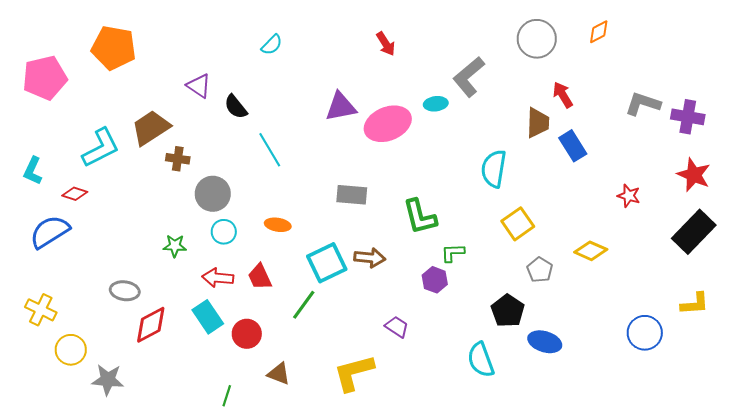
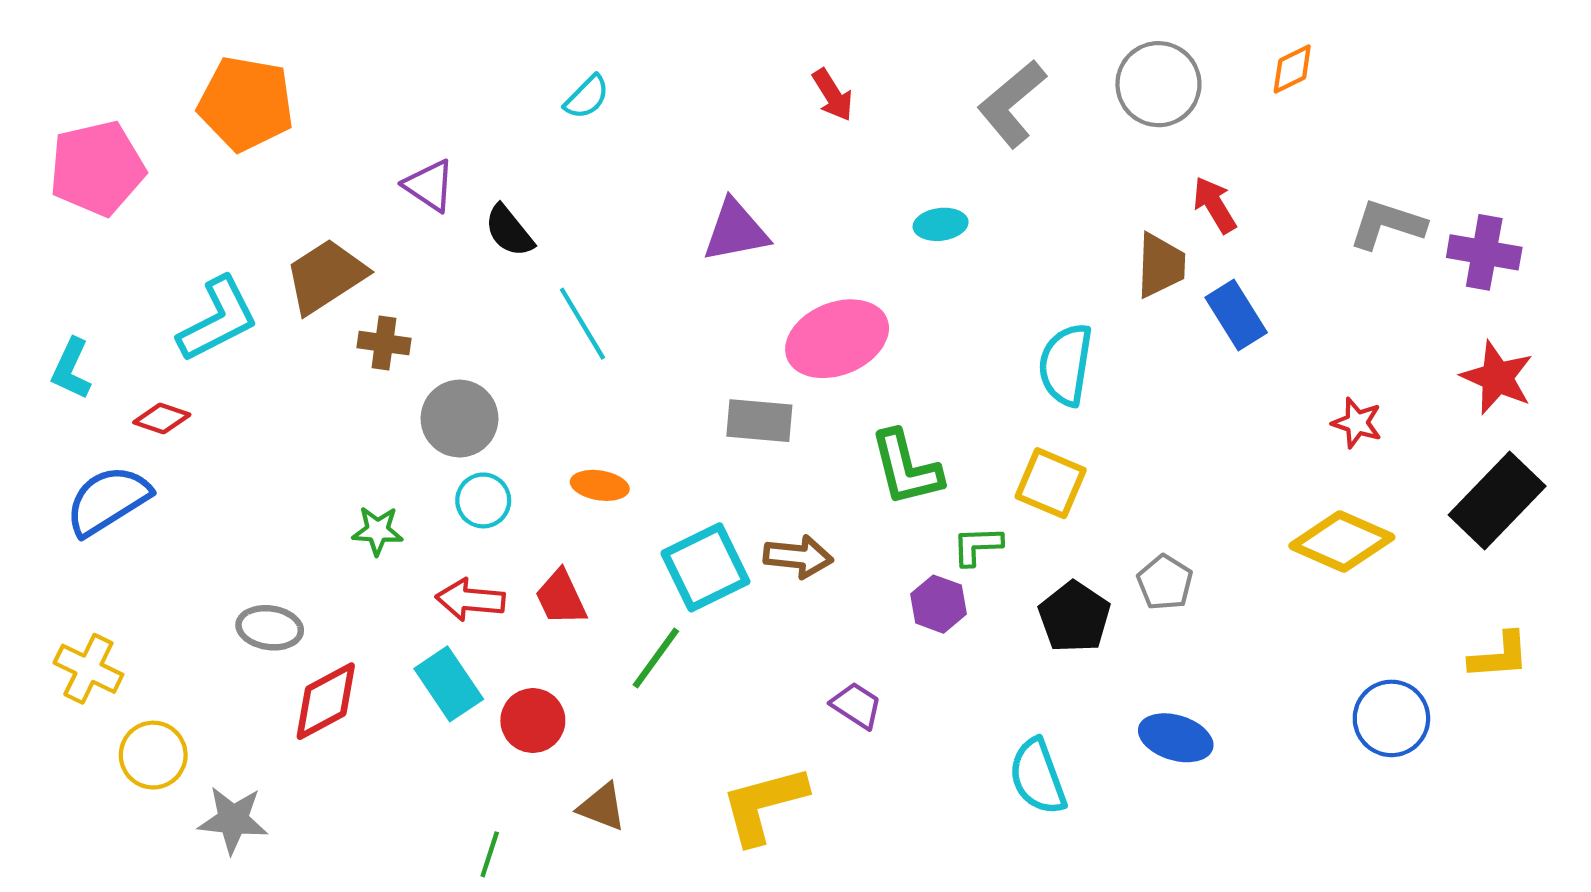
gray L-shape: (469, 77) -> (1012, 104), moved
pink ellipse: (388, 124) -> (837, 339), moved
yellow square: (518, 224) -> (1051, 483), moved, turned -32
yellow diamond: (591, 251) -> (1342, 541), moved, size x1.4
black pentagon: (508, 311) -> (1074, 617), moved

